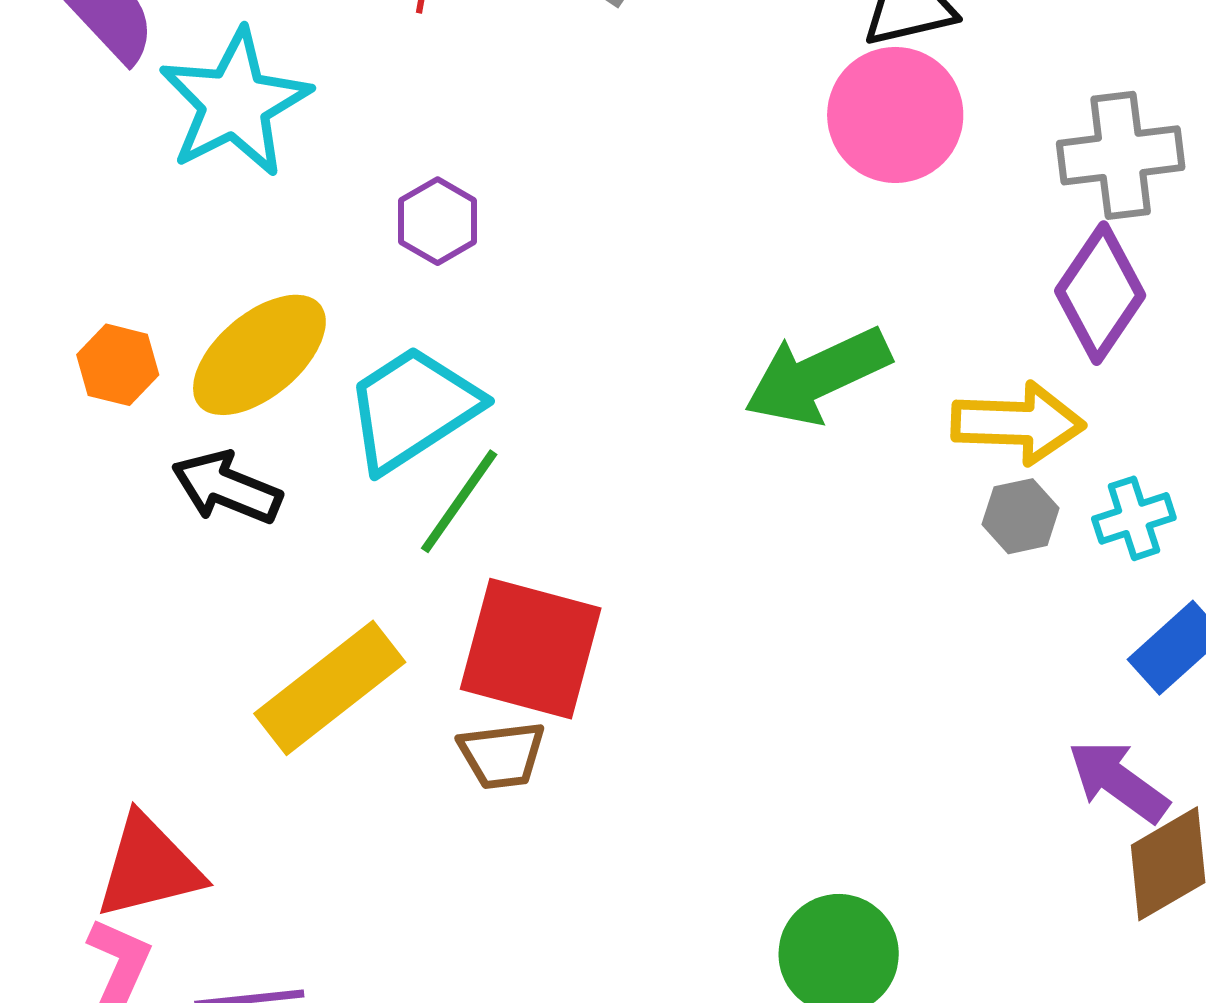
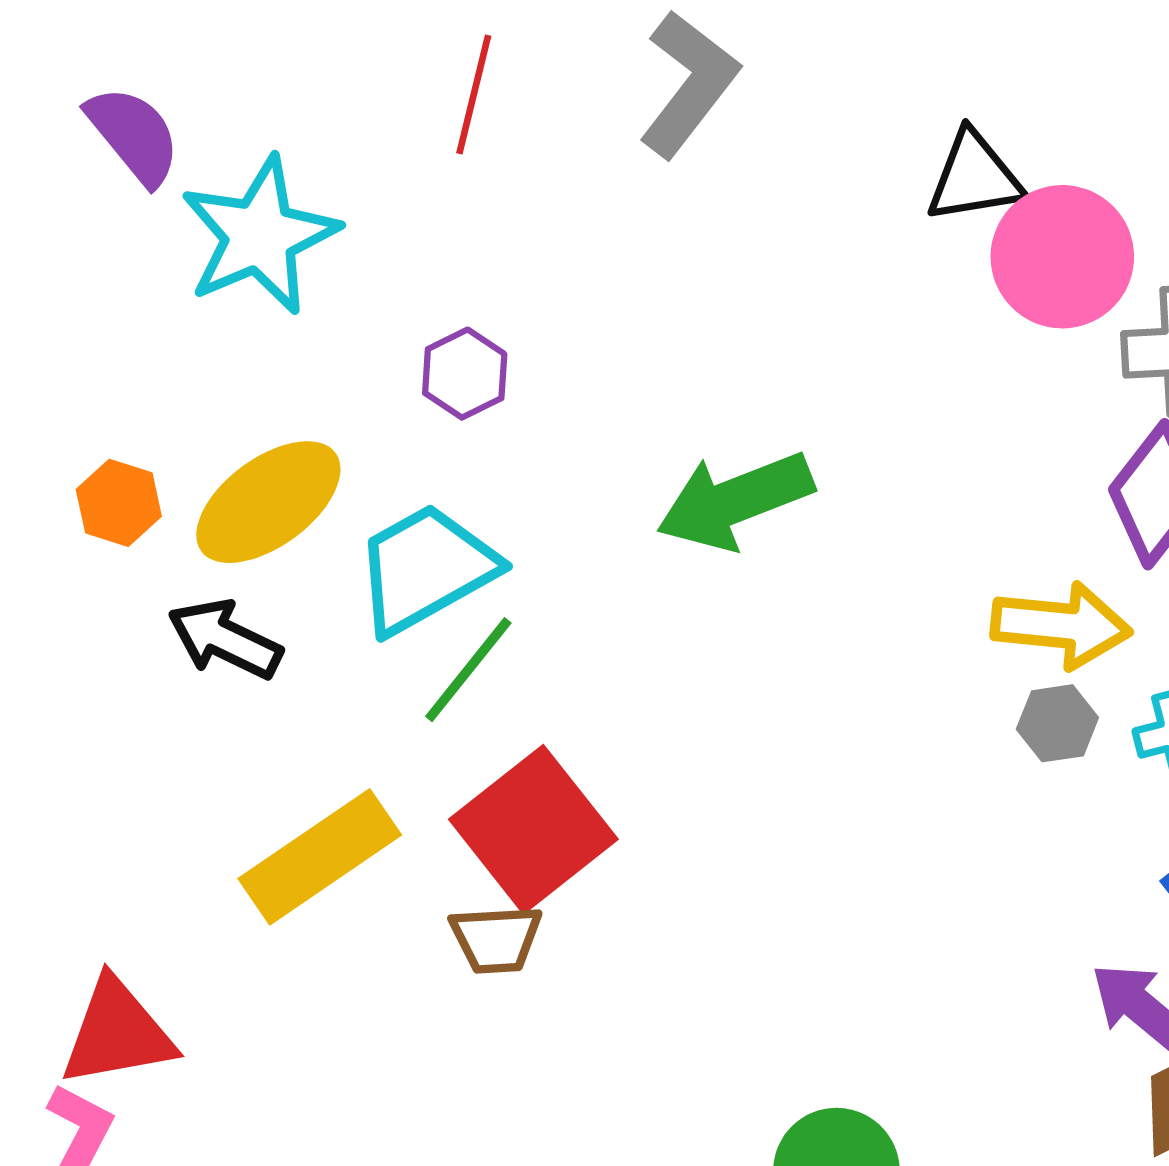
pink circle: (895, 115) -> (1062, 257), moved
green arrow: (817, 376) -> (735, 501), moved
red square: (531, 649) -> (533, 829), turned 33

